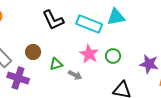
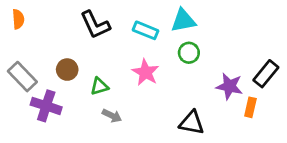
cyan rectangle: (89, 24) -> (146, 30), size x0.7
green circle: (113, 56) -> (189, 53), moved
gray arrow: (75, 75) -> (112, 116), moved

